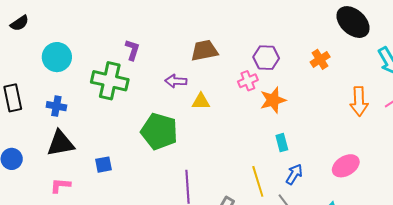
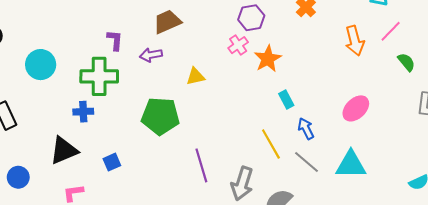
brown trapezoid: (204, 51) -> (167, 22), moved
purple arrow: (176, 81) -> (151, 55), moved
blue cross: (56, 106) -> (83, 112), moved
blue arrow: (294, 174) -> (306, 129), turned -45

